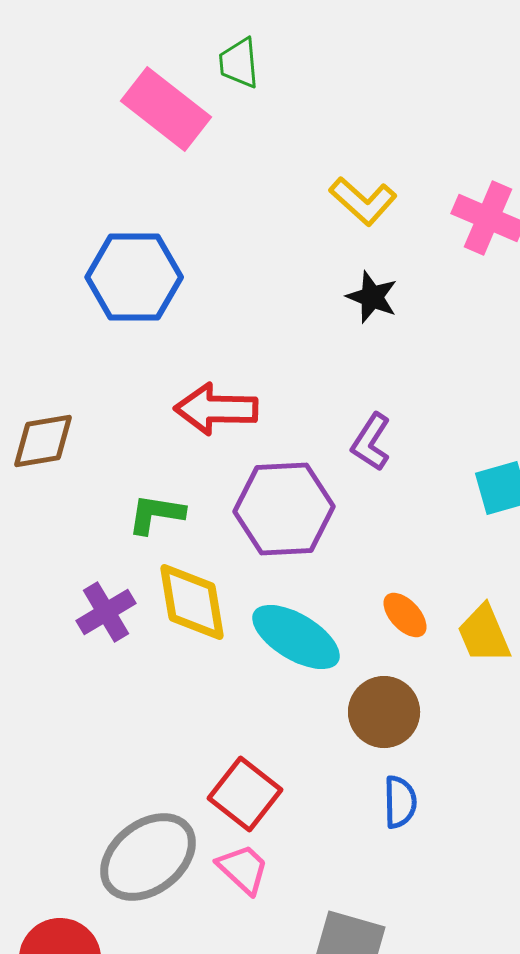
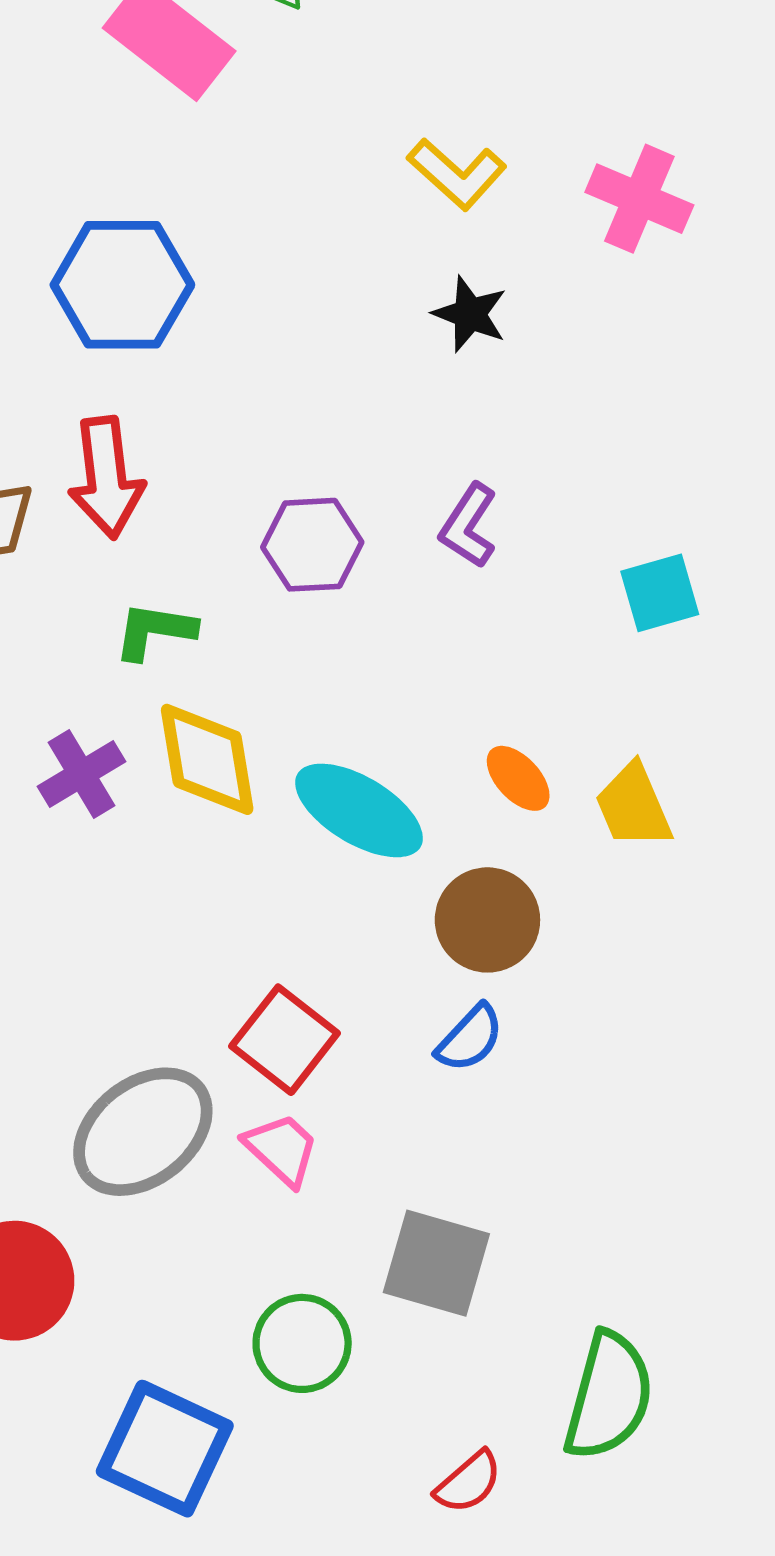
red arrow: (216, 409) -> (106, 478), moved, turned -98
purple hexagon: (284, 509) -> (312, 545), moved, size x0.7
blue semicircle: (400, 802) -> (470, 1038), moved, turned 44

